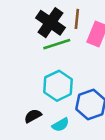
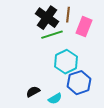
cyan hexagon: (58, 86) -> (66, 62), moved

